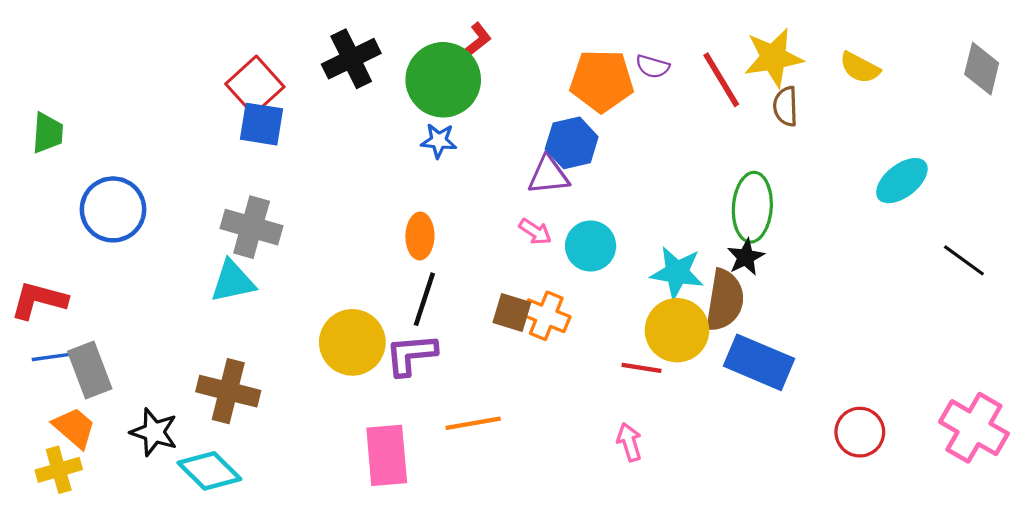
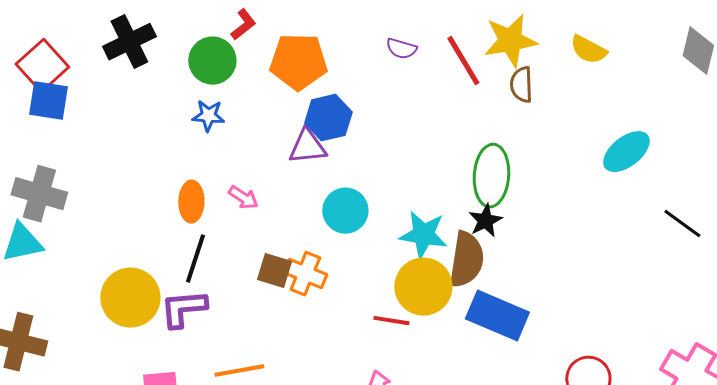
green circle: (443, 80) -> (212, 61), size x0.7
orange pentagon: (602, 81) -> (298, 62), moved
pink arrow: (535, 232) -> (243, 198), moved

